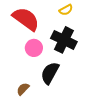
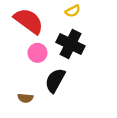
brown semicircle: (23, 89) -> (25, 98), turned -128

